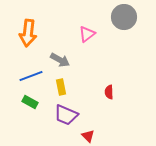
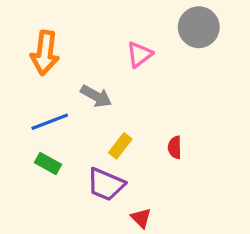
yellow rectangle: (61, 87) -> (120, 146), moved, turned 49

